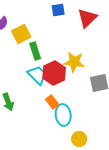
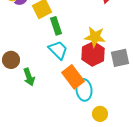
red hexagon: (54, 73) -> (93, 54), moved
orange rectangle: (52, 102) -> (73, 77), size x1.6

